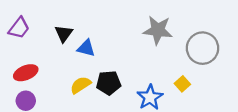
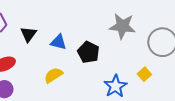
black triangle: (64, 34) -> (28, 34), moved
black pentagon: (109, 83) -> (88, 52), moved, turned 30

